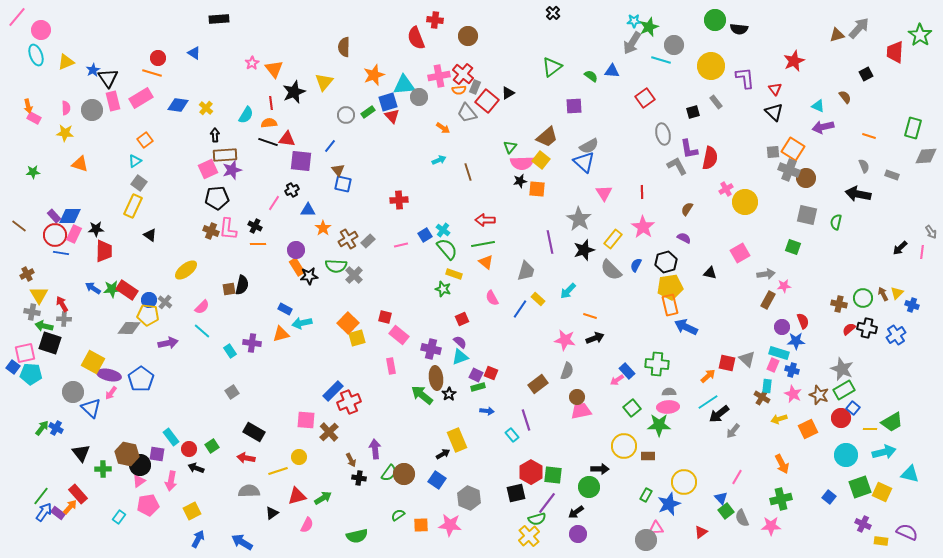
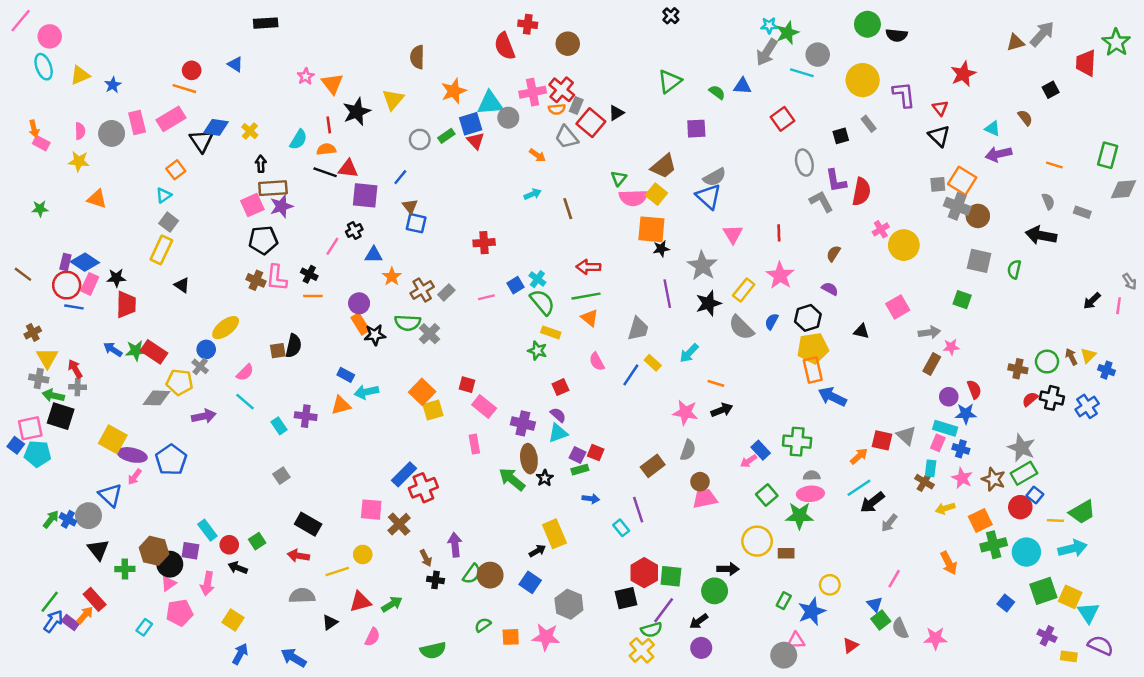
black triangle: (108, 78) -> (201, 141), moved
black star: (520, 181) -> (661, 249), moved
orange square: (537, 189) -> (651, 229), size x1.4
purple rectangle: (54, 216) -> (65, 262), turned 56
blue diamond: (70, 216) -> (85, 262), turned 35
blue circle: (149, 300) -> (206, 349), moved
gray circle: (73, 392) -> (88, 516), moved
cyan triangle: (910, 474) -> (1088, 613), moved, turned 42
yellow circle: (684, 482) -> (830, 585), size x0.7
green cross: (781, 499) -> (994, 545), moved
yellow square: (192, 511) -> (233, 620), turned -30

